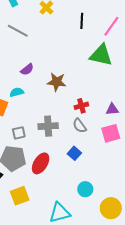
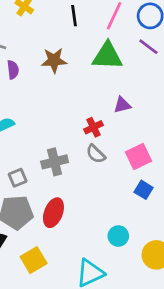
purple semicircle: (27, 69) -> (13, 70), moved, turned -48
brown star: (57, 82) -> (54, 60), moved
purple triangle: (112, 109) -> (122, 105), moved
blue square: (74, 153) -> (144, 190), moved

